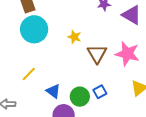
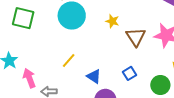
blue square: (100, 92) -> (130, 73), moved
green circle: (80, 97) -> (160, 85), moved

